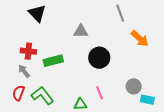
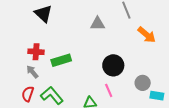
gray triangle: (81, 31) -> (98, 24), moved
black circle: (99, 58) -> (113, 65), moved

